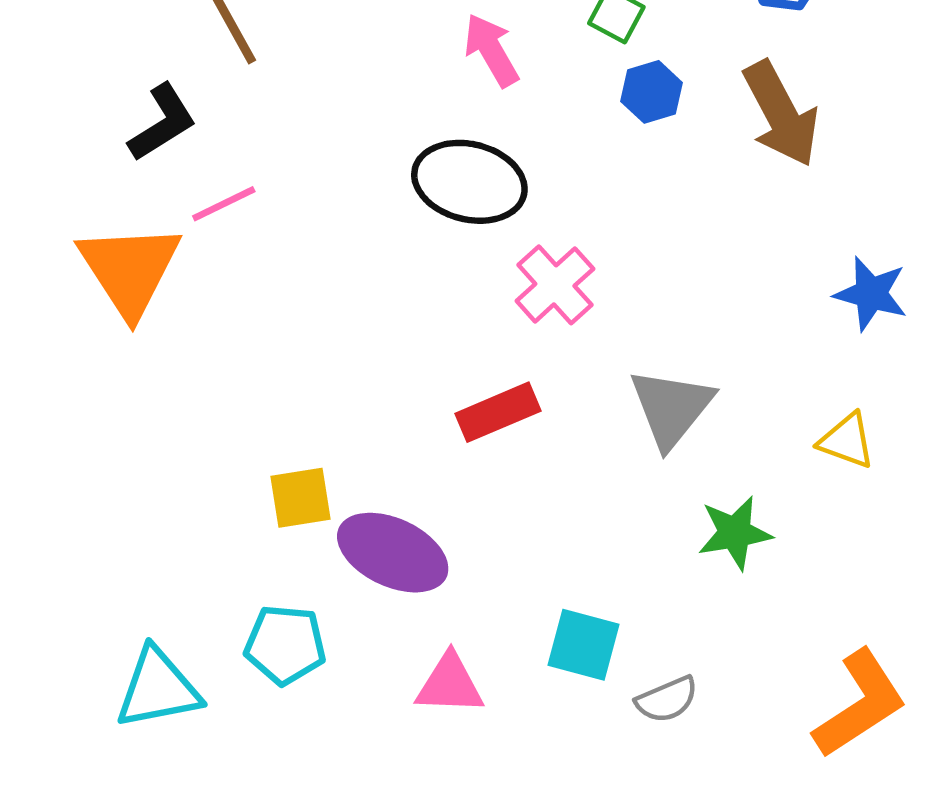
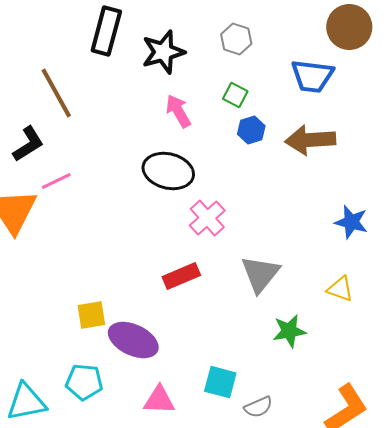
brown arrow: (781, 114) -> (310, 140), turned 114

